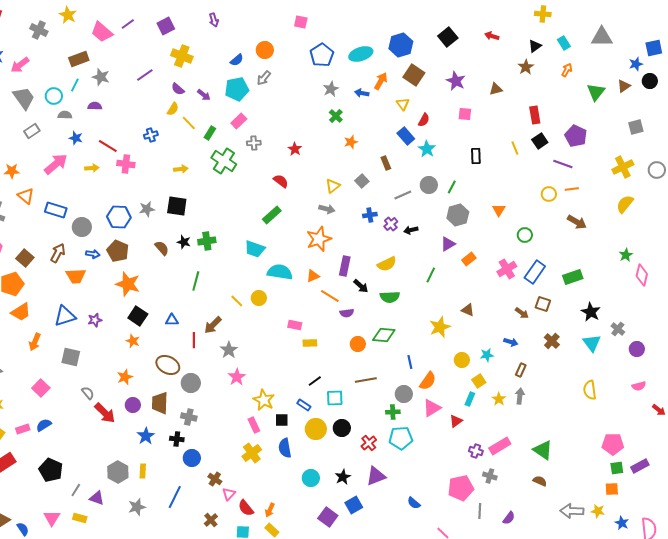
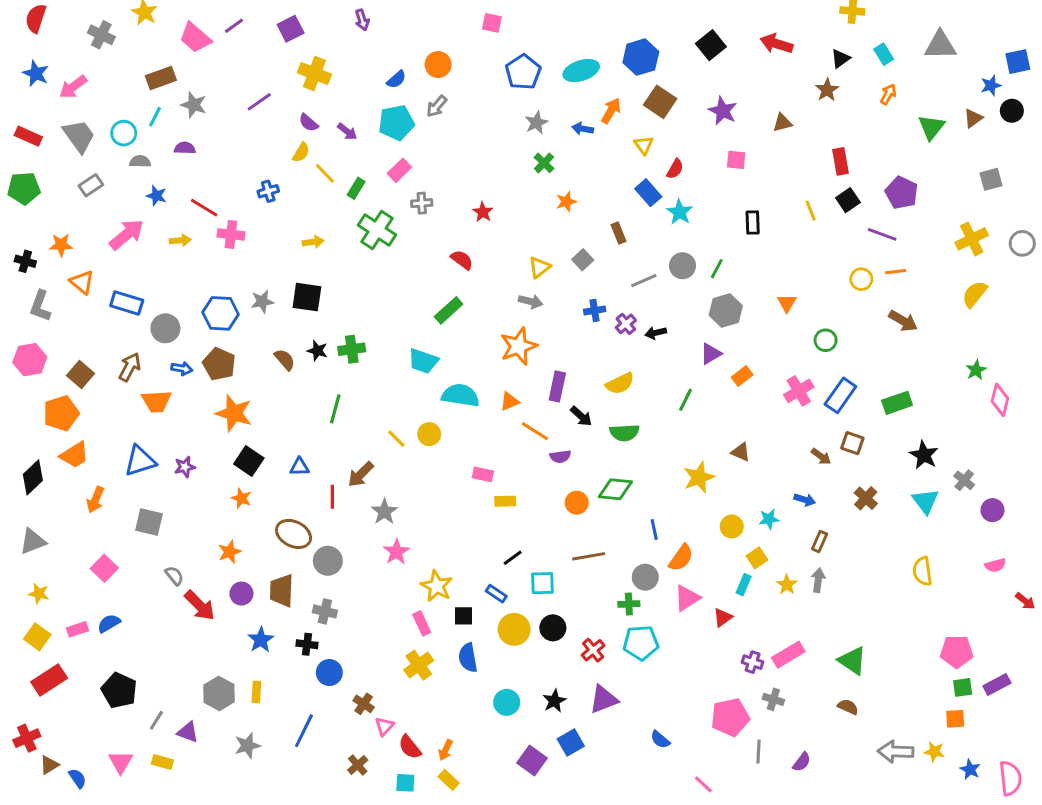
red arrow: (492, 36) -> (776, 44), size x1.5

